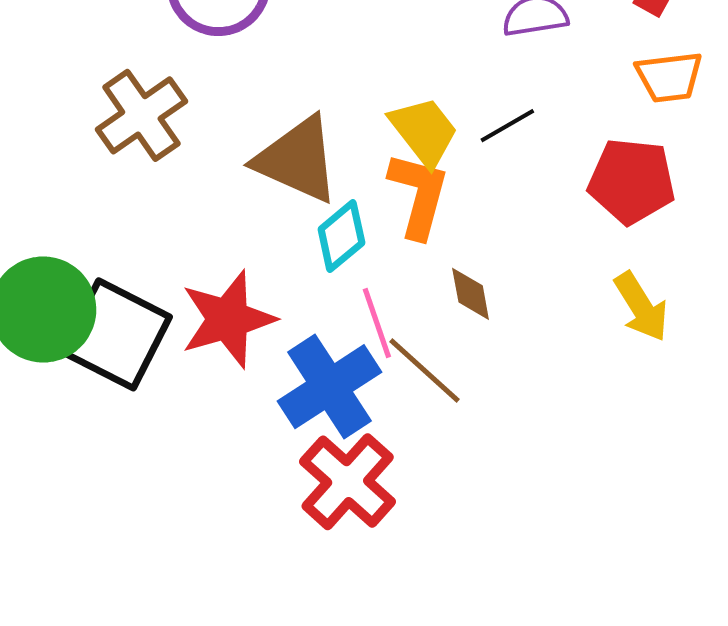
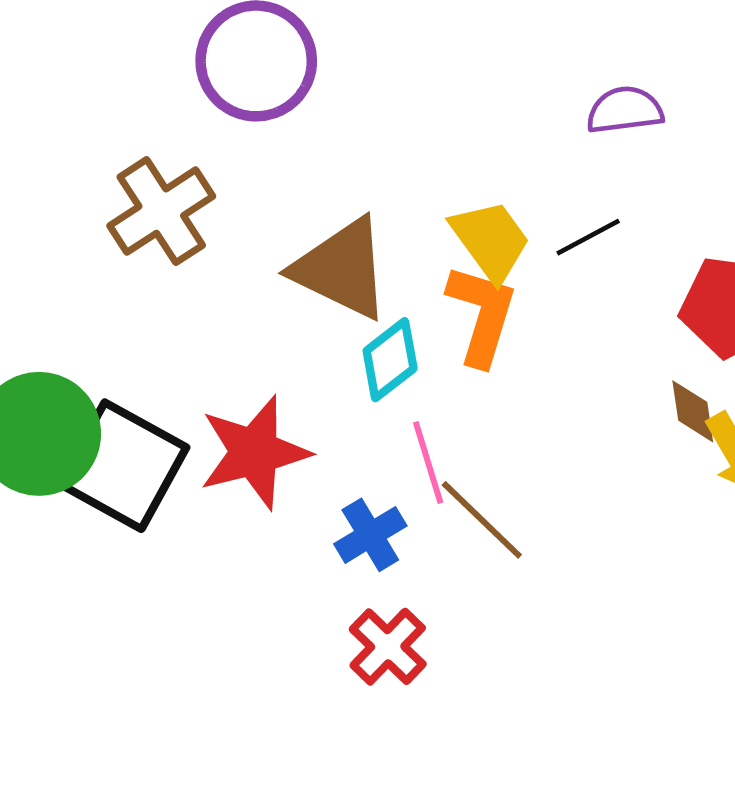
brown diamond: (471, 294) -> (693, 411), moved
blue cross: (330, 387) -> (370, 535), size x0.6
red cross: (348, 482) -> (388, 647), size x0.7

